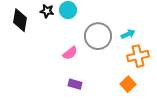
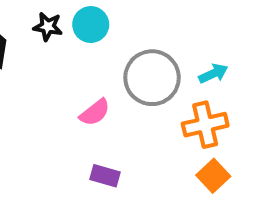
orange cross: (138, 56) -> (205, 125), moved

